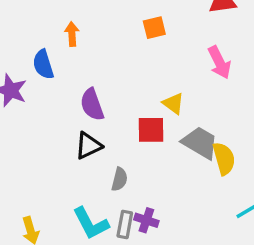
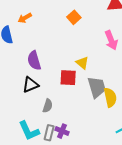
orange square: (154, 28) -> (74, 17), turned -32
orange arrow: (72, 34) -> (25, 18), turned -120
gray trapezoid: (200, 143) -> (97, 87), turned 40

